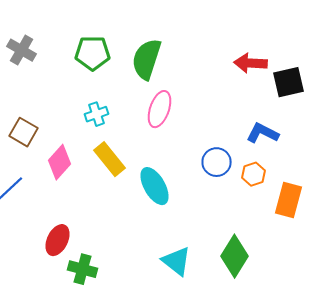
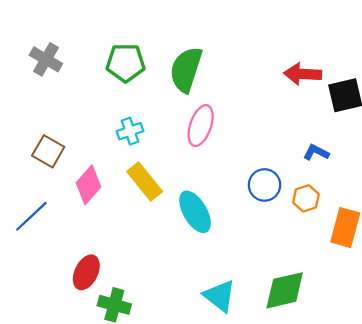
blue L-shape: (262, 133) -> (316, 152), size x0.7
green diamond: (234, 256) -> (285, 290), turned 45

